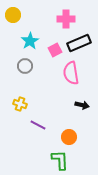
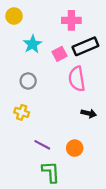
gray circle: (25, 66) -> (28, 81), moved
purple line: (38, 125) -> (42, 145), moved
green L-shape: (60, 160) -> (51, 172), moved

